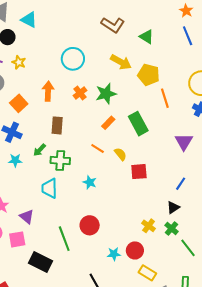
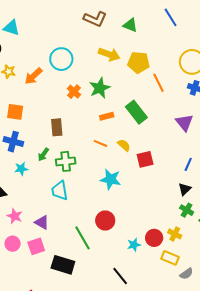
orange arrow: (48, 91) -> (33, 76), moved, turned -126
orange square: (19, 103) -> (15, 112), turned -30
orange rectangle: (108, 123) -> (107, 116), turned 40
cyan star: (90, 182) -> (111, 179), moved, size x1.5
yellow cross: (149, 226) -> (175, 234), moved

